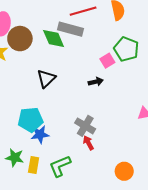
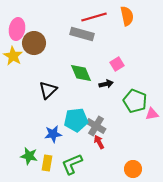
green diamond: (54, 39) -> (81, 73), moved
green pentagon: (126, 49) -> (135, 101), moved
black triangle: (46, 79) -> (48, 90), moved
cyan pentagon: (30, 120) -> (76, 120), moved

